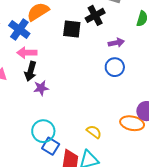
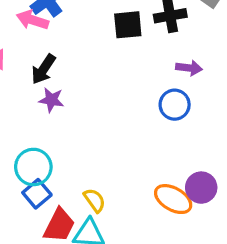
black square: (72, 29) -> (128, 25), turned -30
pink arrow: (27, 53) -> (32, 20), moved
yellow semicircle: (94, 132) -> (95, 200), moved

